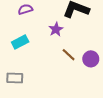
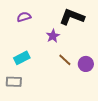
cyan rectangle: (20, 42) -> (22, 58), moved

